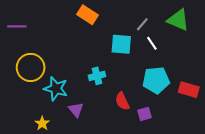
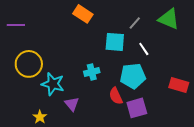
white line: (152, 43) -> (144, 49), moved
cyan pentagon: (156, 80) -> (133, 76), moved
purple square: (144, 114) -> (137, 108), size x1.5

